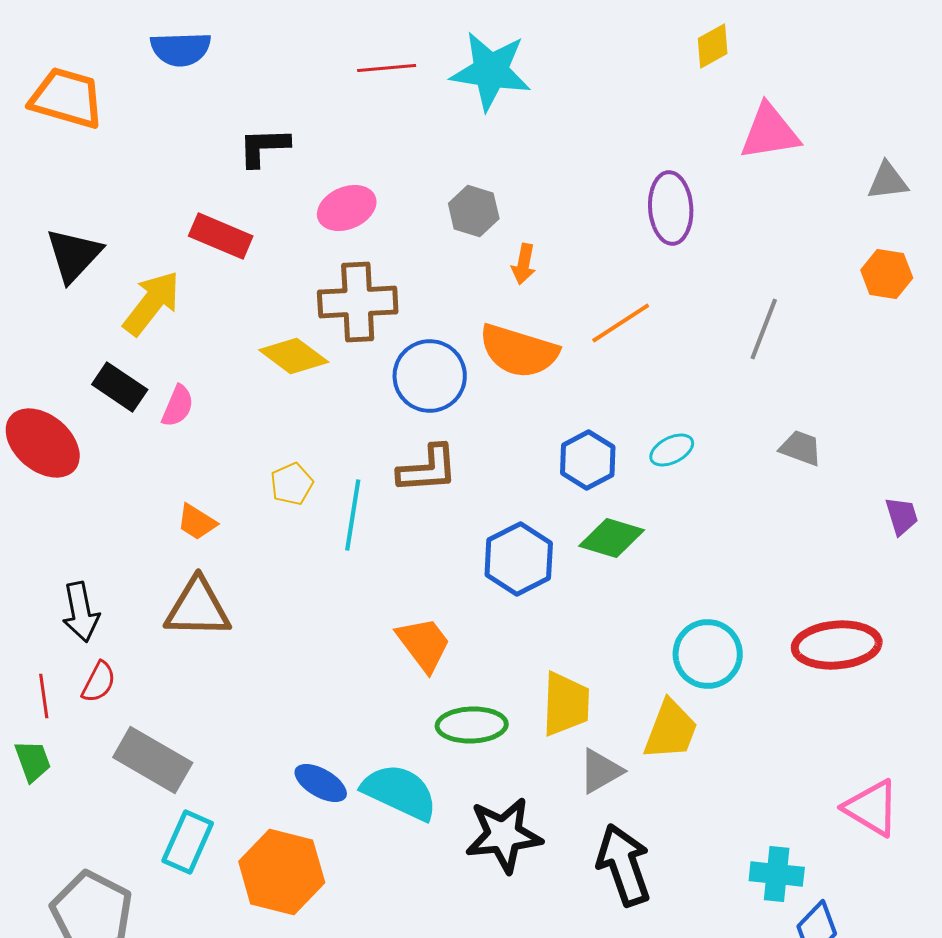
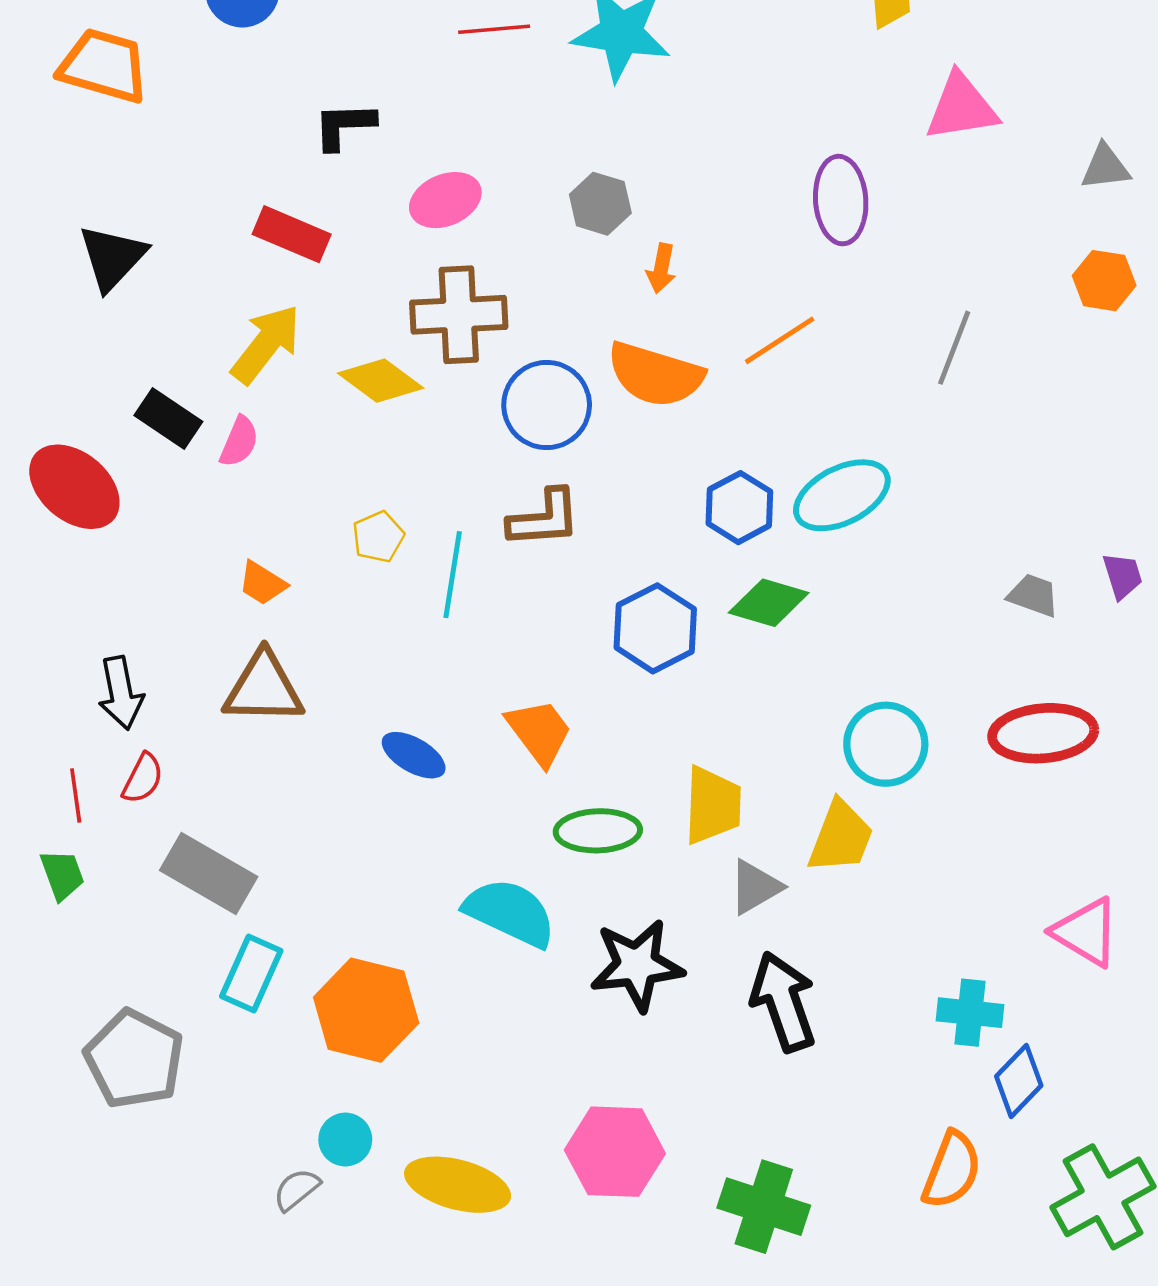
yellow arrow: (152, 303) -> (266, 344), moved
gray trapezoid: (801, 448) -> (1033, 595), moved
cyan ellipse: (672, 450) -> (842, 495), size x1.8
blue ellipse: (321, 783) -> (414, 755), moved

